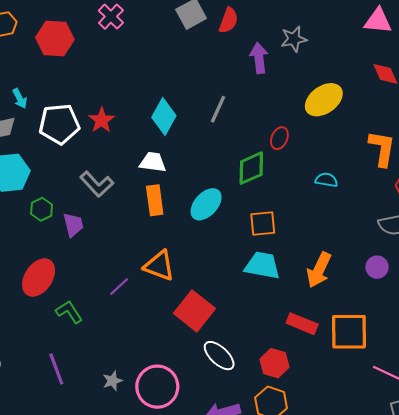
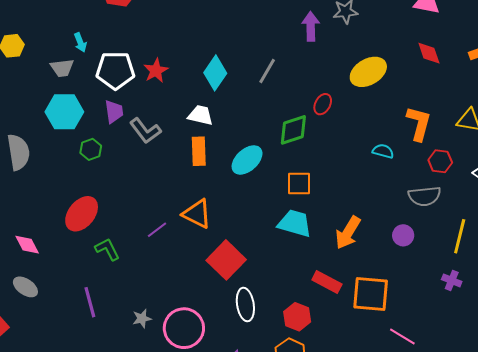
cyan semicircle: (326, 180) -> (383, 151), moved
purple trapezoid: (73, 225) -> (114, 112), moved
white ellipse: (219, 356) -> (245, 305), turned 32

